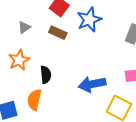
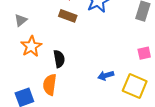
gray triangle: (24, 27) -> (21, 20), moved
blue arrow: (92, 84) -> (106, 76), moved, size x0.6

